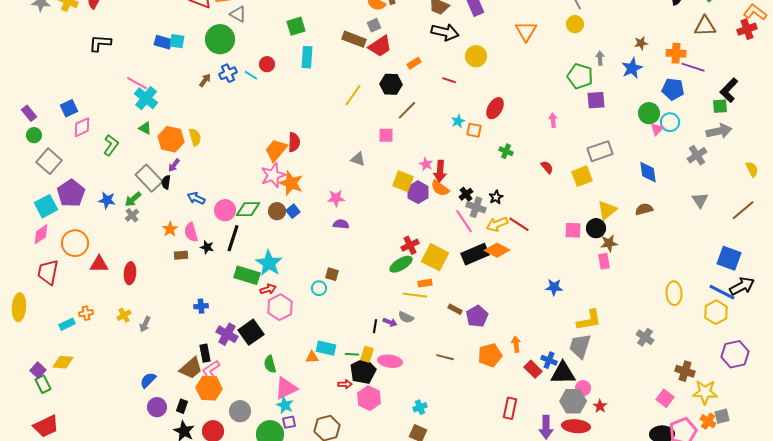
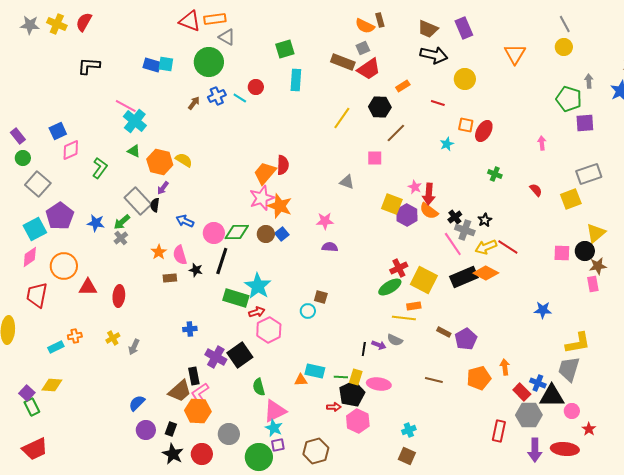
orange square: (474, 130) -> (466, 125), moved
yellow semicircle: (195, 137) -> (184, 160), turned -42
gray hexagon: (573, 401) -> (529, 415), moved

